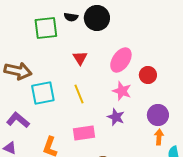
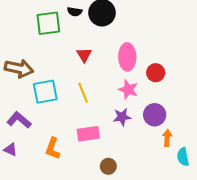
pink ellipse: (121, 60) -> (127, 57), turned -35
purple circle: (158, 115) -> (155, 115), moved
purple star: (116, 117) -> (122, 117), turned -30

